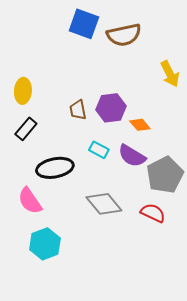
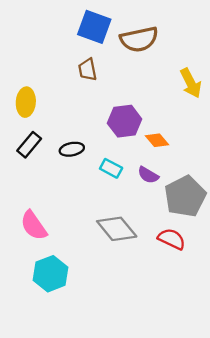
brown trapezoid: (78, 110) -> (88, 70), moved
purple semicircle: (132, 156) -> (148, 175), size x0.7
black ellipse: (55, 168) -> (72, 149), moved, size x0.6

